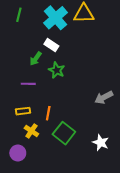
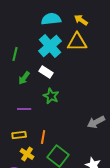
green line: (19, 15) -> (15, 54), moved
green arrow: (36, 59) -> (24, 78), moved

